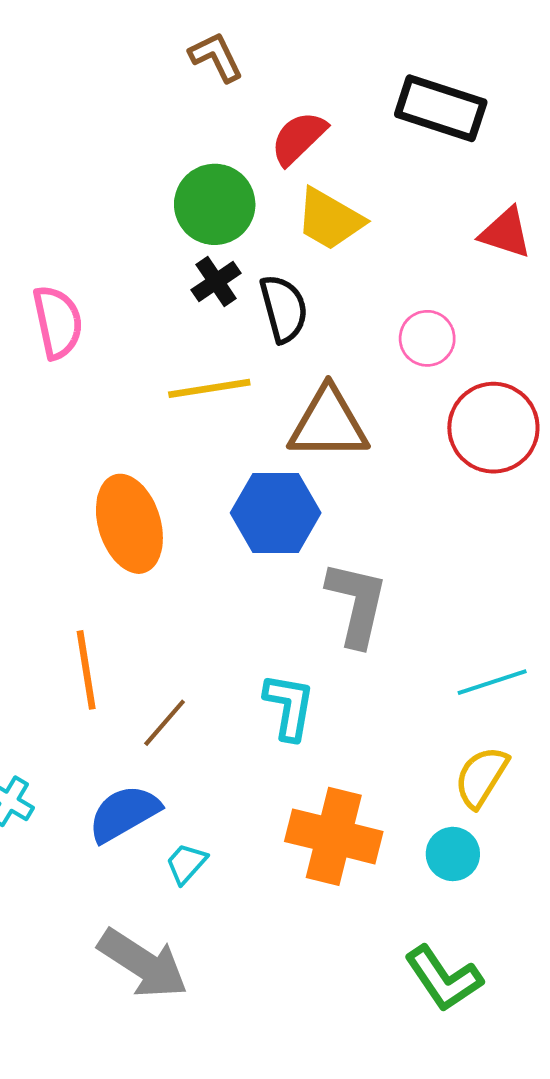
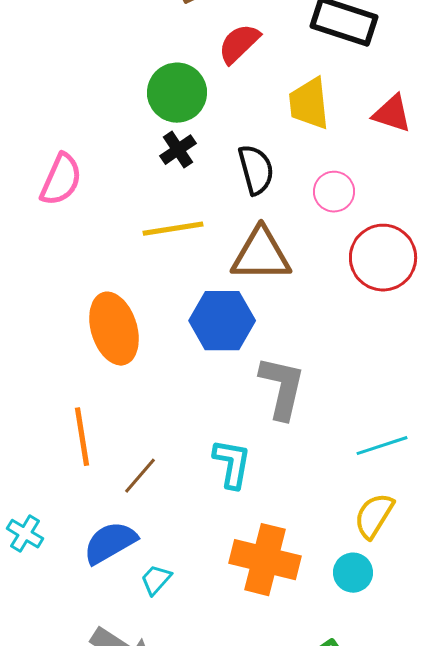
yellow trapezoid: (330, 219) -> (309, 104), moved, turned 54
black semicircle: (284, 309) -> (256, 170), moved
pink semicircle: (58, 322) -> (61, 180), turned 36

